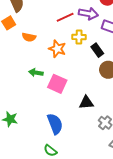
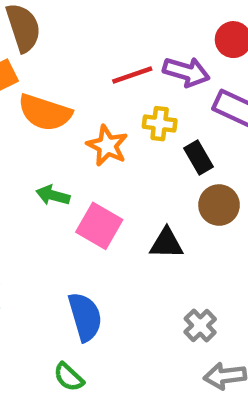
orange semicircle: (29, 37) -> (45, 113), size x1.6
black triangle: (86, 103) -> (166, 243), moved

